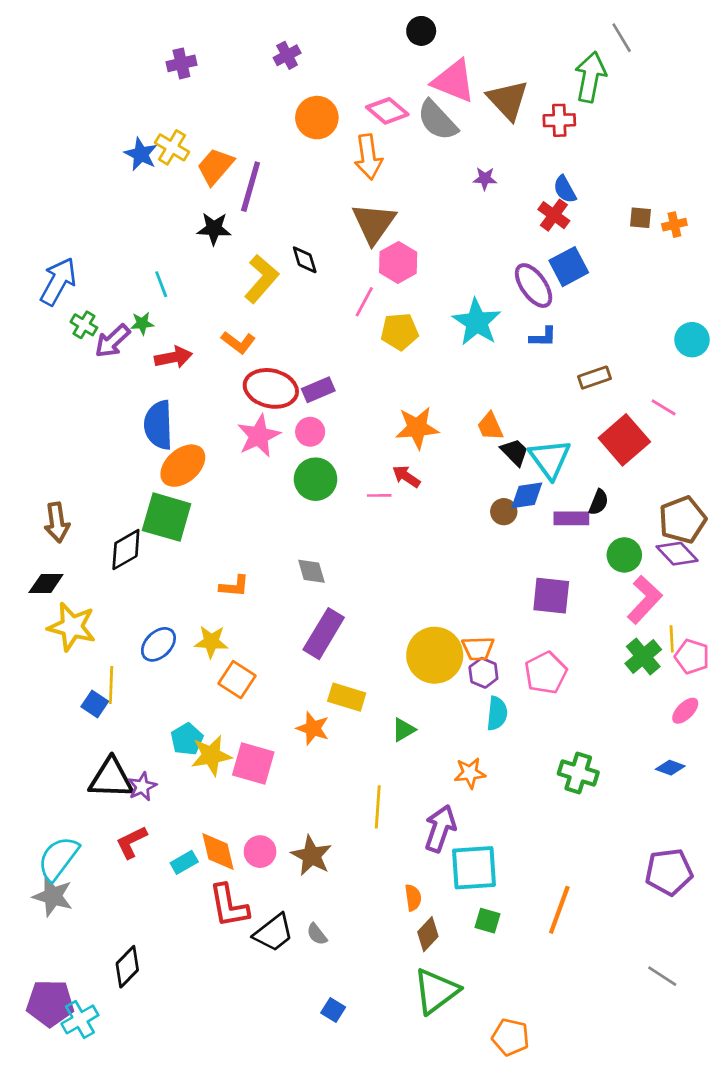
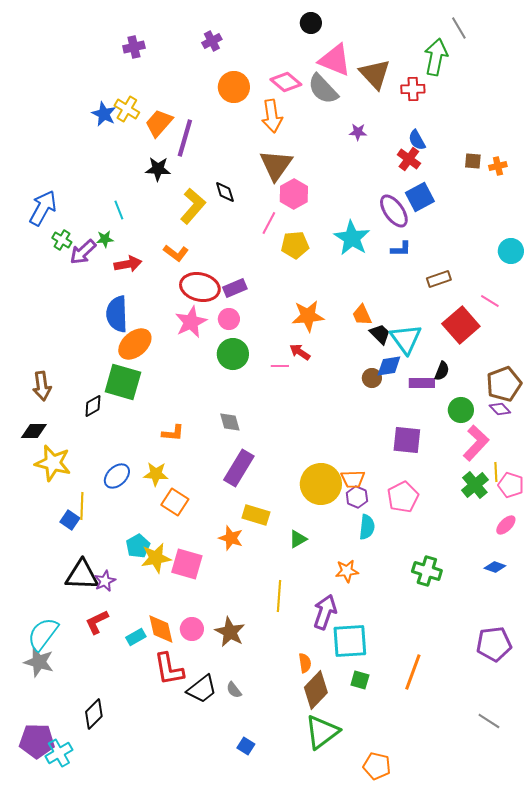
black diamond: (126, 550) -> (93, 406), size x0.7
purple diamond: (677, 554) -> (500, 409), size x0.7
brown diamond: (428, 934) -> (316, 690), size x1.5

